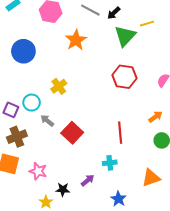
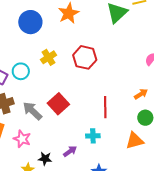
blue circle: (23, 51) -> (30, 22), moved
red hexagon: (124, 77) -> (85, 57), moved
gray arrow: (47, 121) -> (32, 111), moved, size x1.5
orange triangle: (151, 178) -> (135, 141), moved

